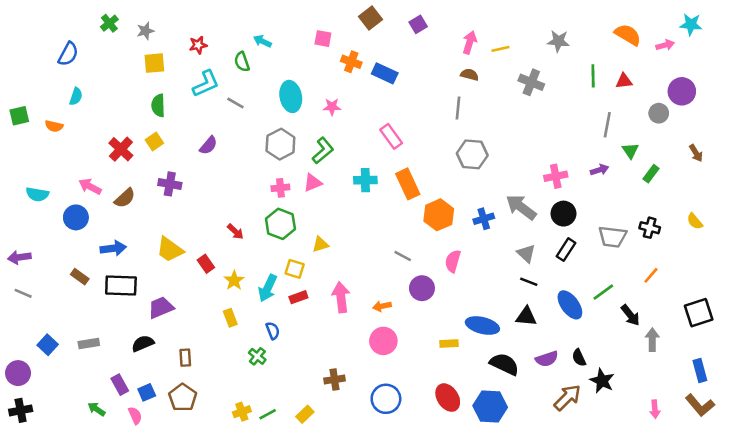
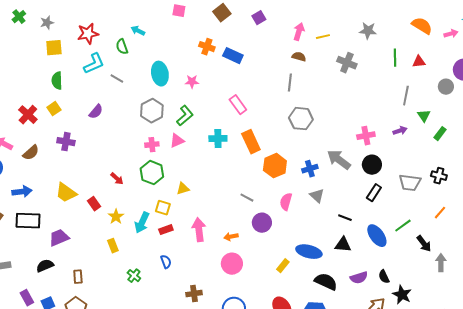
pink square: (323, 39) -> (179, 11), moved
red star: (198, 45) -> (88, 34), size x1.5
gray triangle: (526, 253) -> (317, 196), moved
blue semicircle: (273, 331) -> (166, 262), moved
yellow rectangle: (449, 343) -> (283, 266), turned -48

